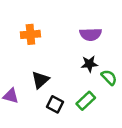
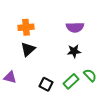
green semicircle: (109, 77) -> (90, 75), moved
black triangle: (40, 80) -> (28, 49), moved

